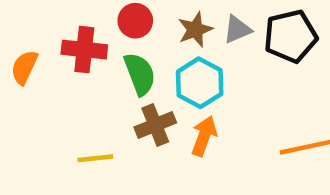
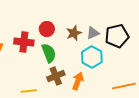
cyan hexagon: (200, 83) -> (92, 57), moved

